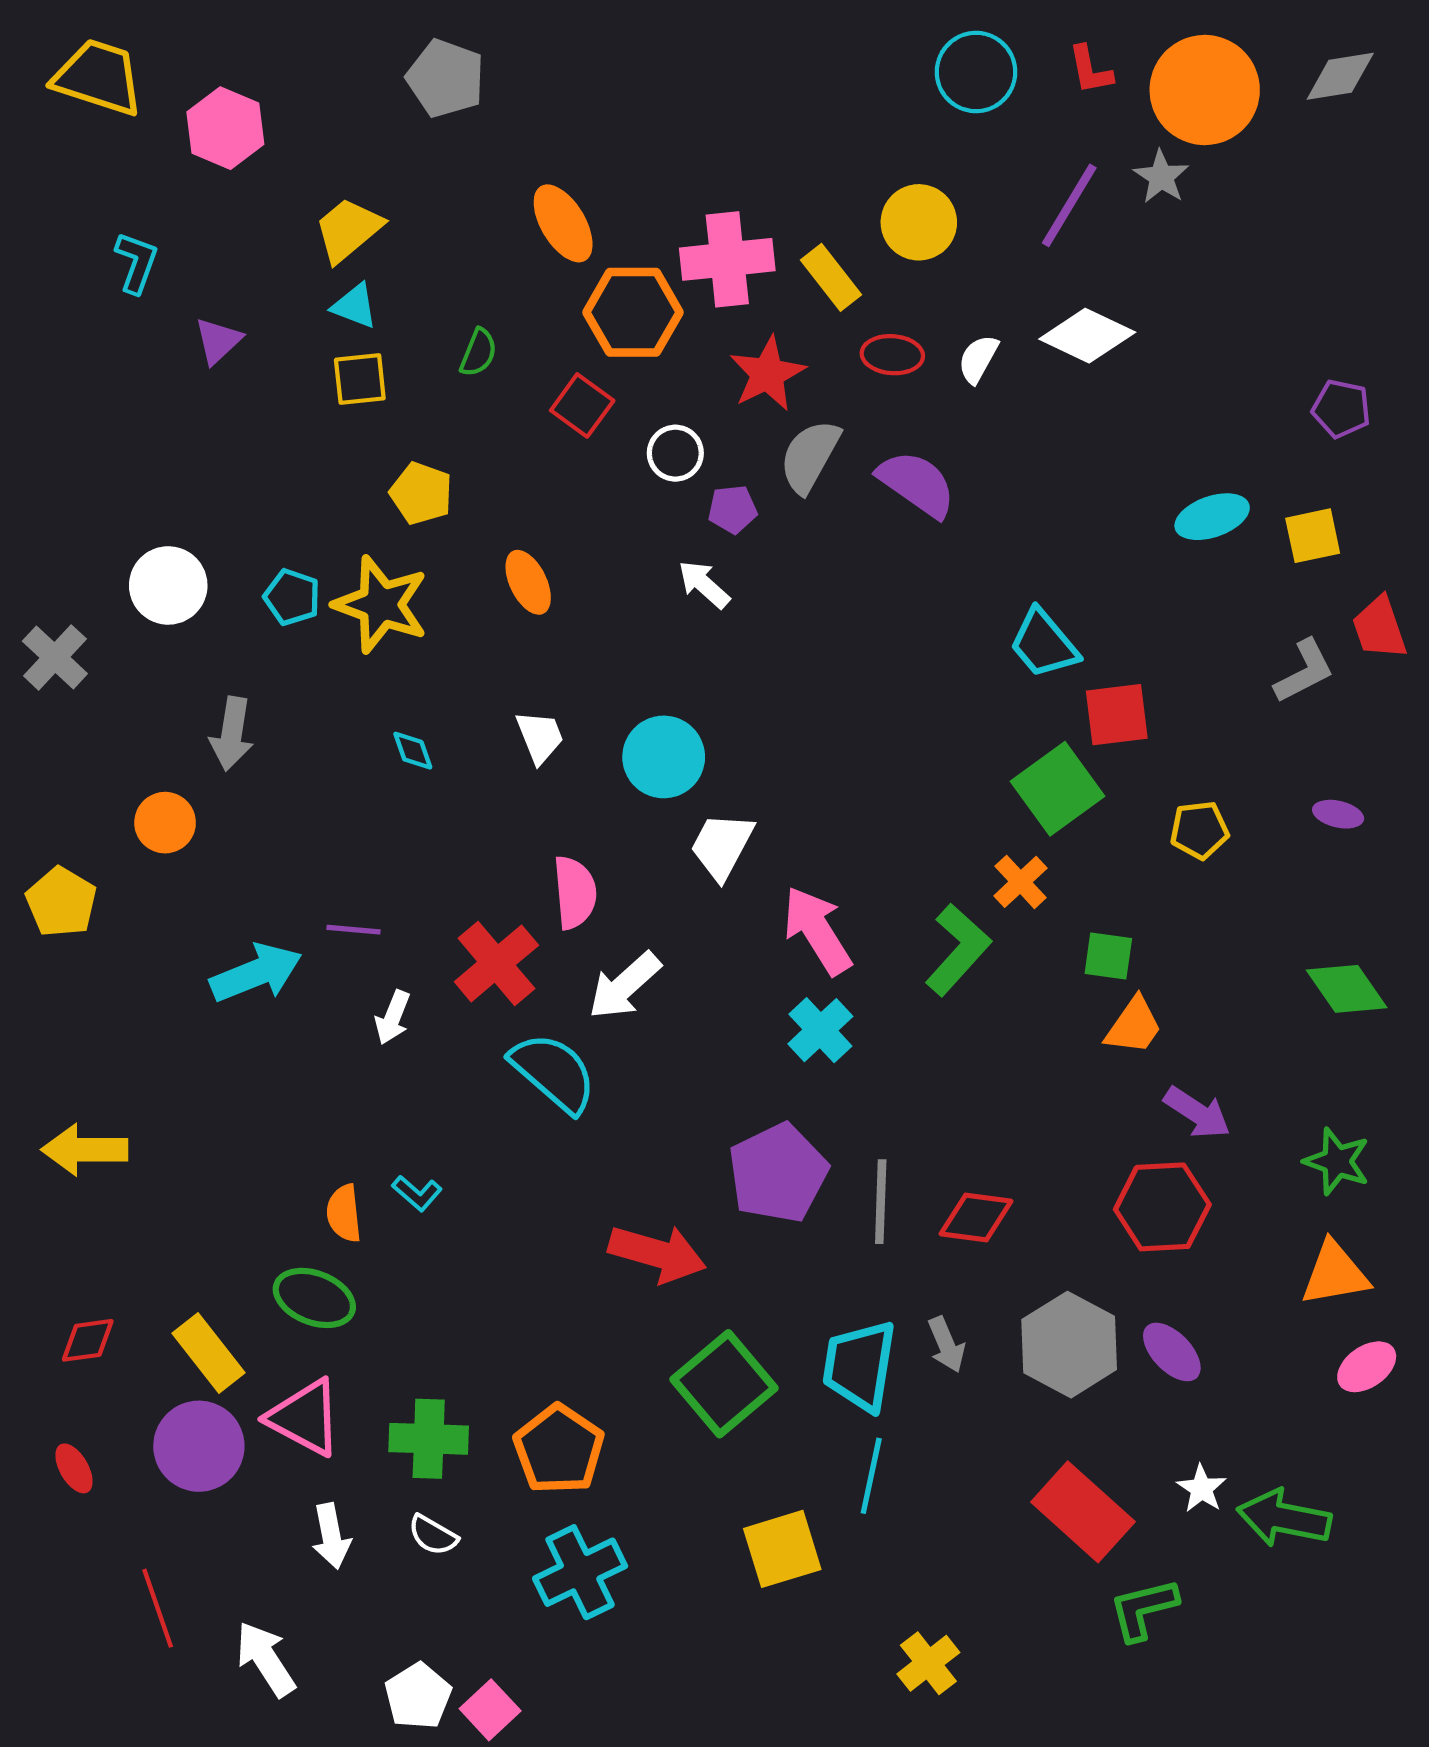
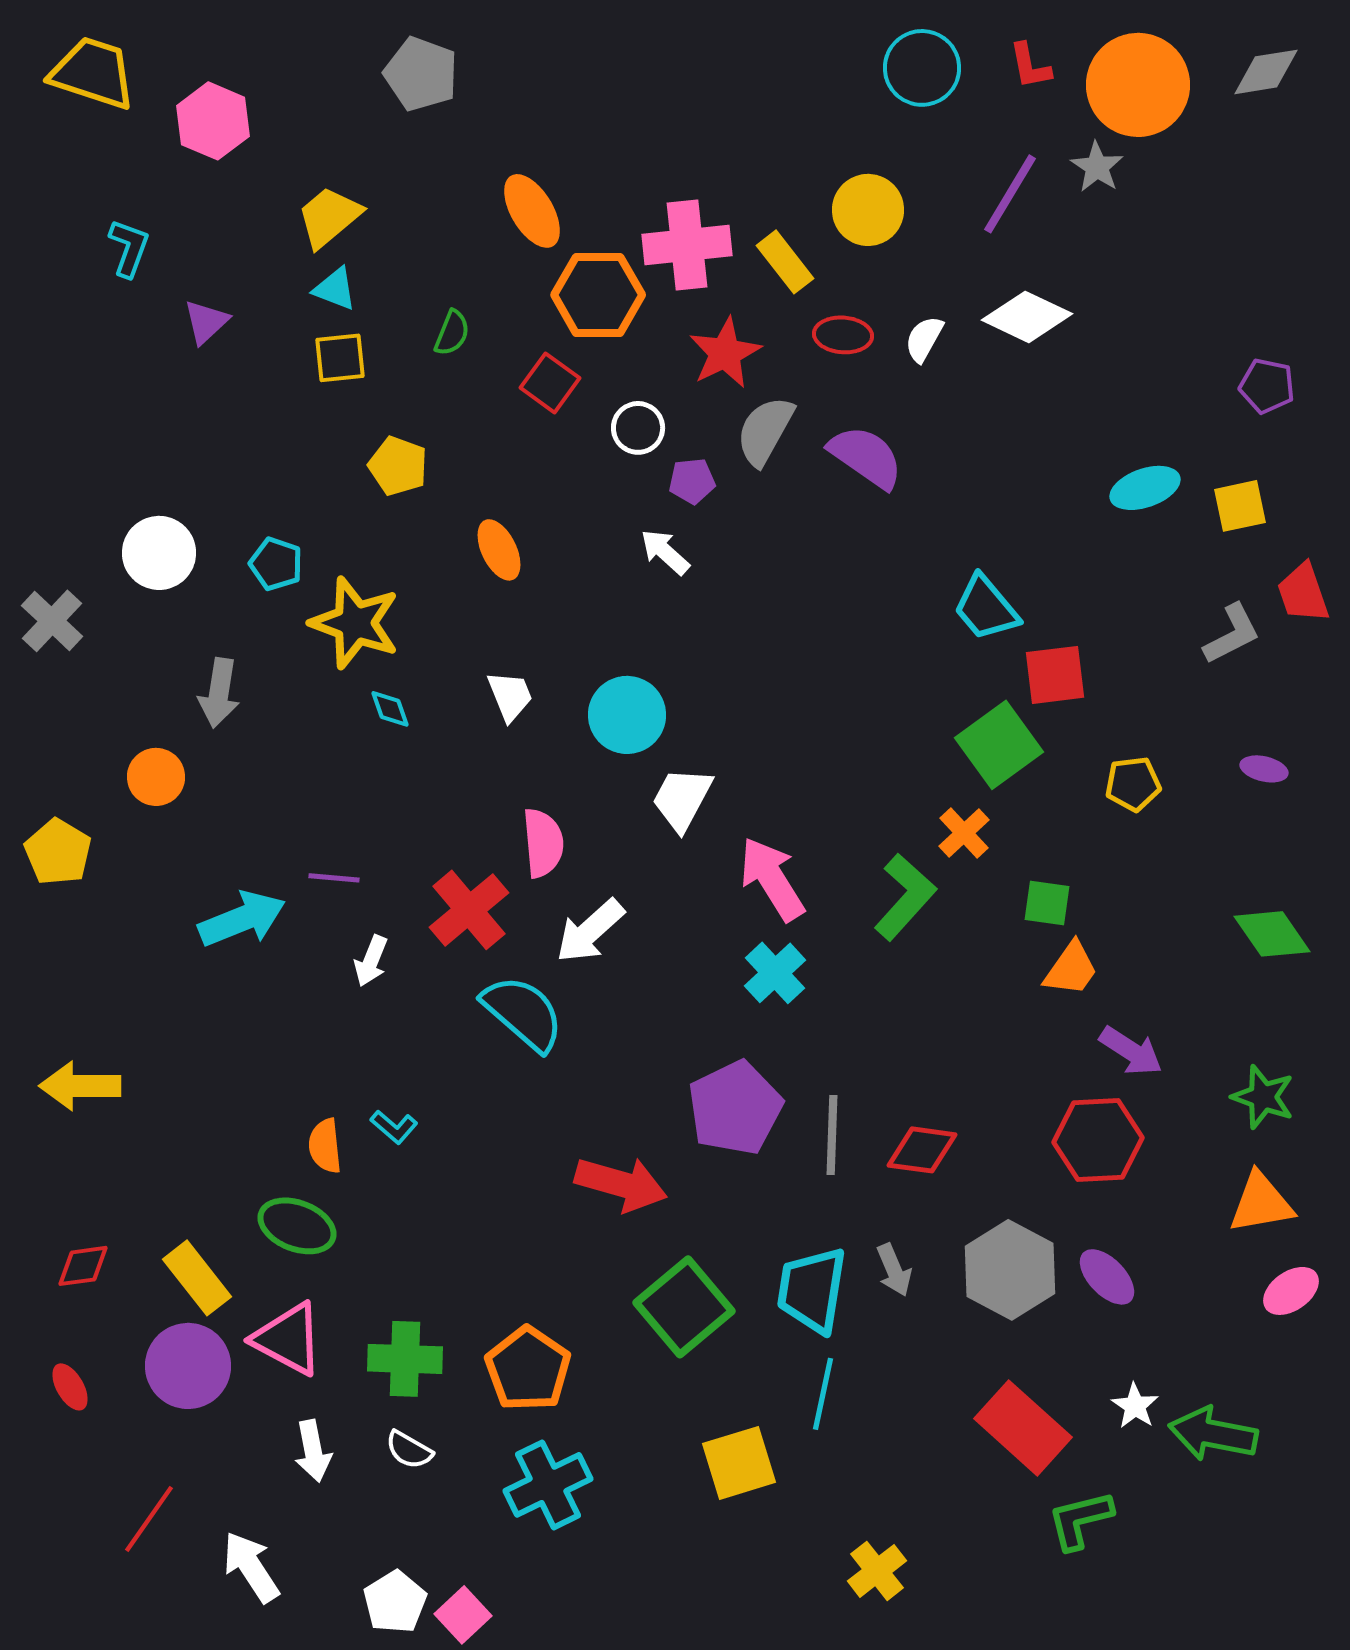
yellow star: (381, 605) -> (355, 623), moved
red line: (158, 1608) -> (149, 1519), turned 54

